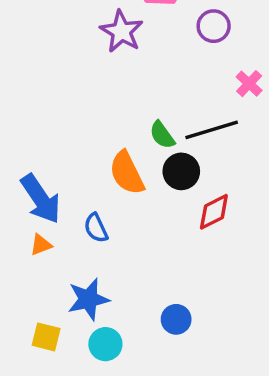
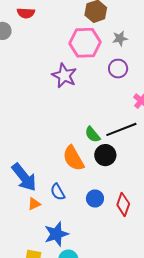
red diamond: (214, 212) -> (123, 204), moved, turned -40
orange triangle: (41, 245) -> (34, 204), moved
blue circle: (176, 319) -> (95, 198), moved

